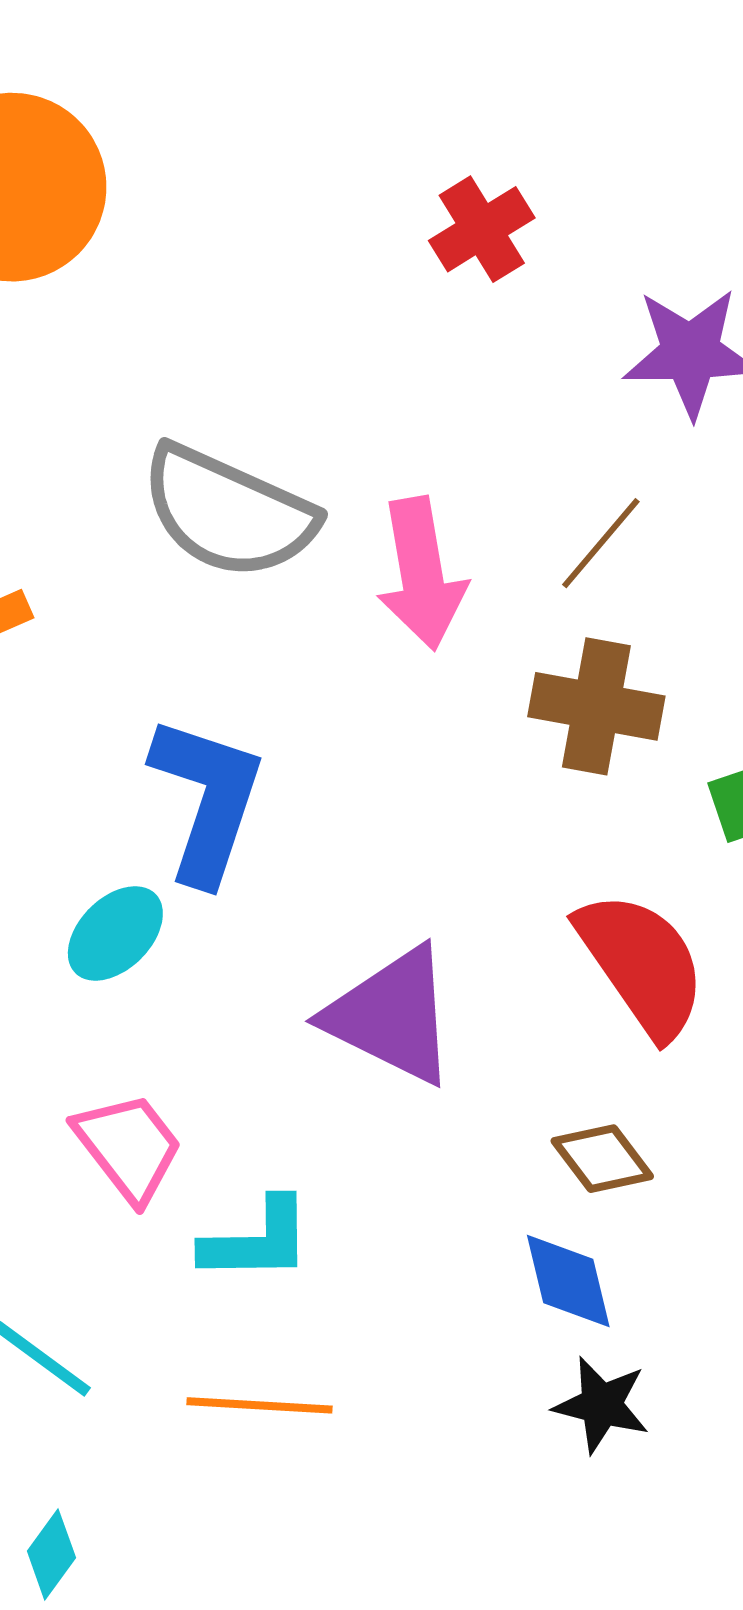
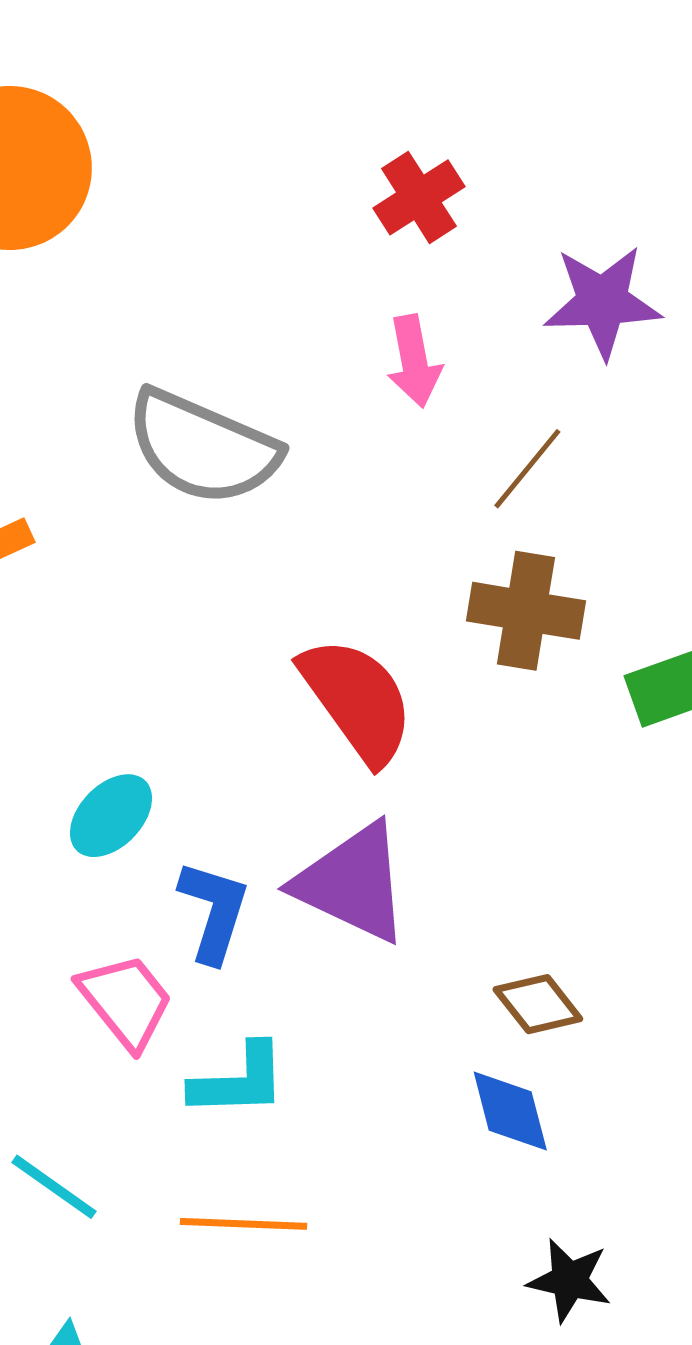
pink arrow: (421, 574) -> (414, 361), moved, size x0.7
blue L-shape: (207, 800) -> (214, 911), moved, size x0.7
red semicircle: (642, 964) -> (357, 700), moved
black star: (601, 1405) -> (569, 1280), moved

